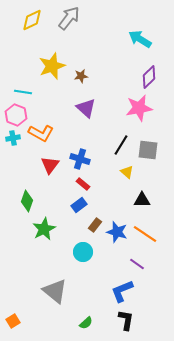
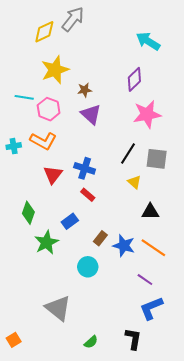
yellow diamond: (32, 20) -> (44, 32), moved
brown star: (81, 76) -> (85, 90), moved
purple diamond: (149, 77) -> (134, 79), moved
pink hexagon: (16, 115) -> (49, 109), moved
blue rectangle: (79, 205) -> (70, 221), moved
blue L-shape: (122, 291) -> (151, 308), moved

